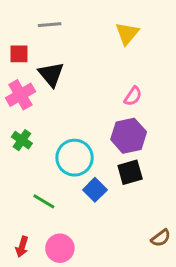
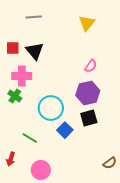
red square: (19, 54) -> (13, 48), moved
pink cross: (20, 95) -> (22, 76), moved, turned 30
red arrow: (22, 247) -> (11, 159), moved

